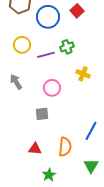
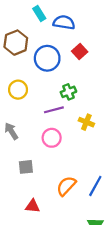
purple line: (46, 55) -> (54, 110), moved
gray square: (42, 114) -> (26, 167), moved
orange semicircle: (65, 147) -> (66, 186), moved, turned -144

